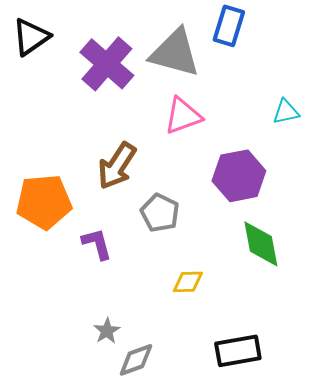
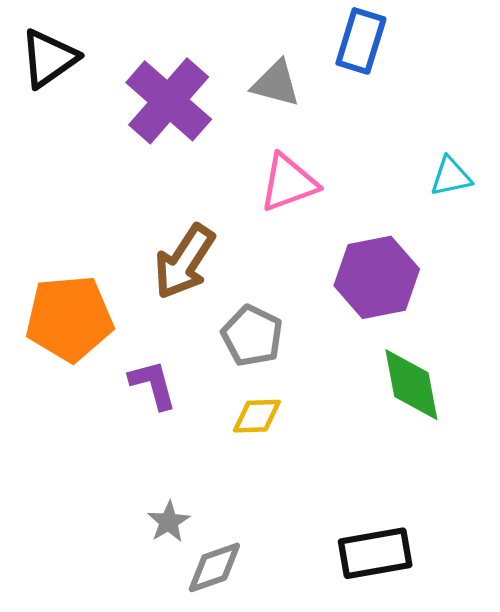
gray triangle: (175, 53) -> (276, 84), size x0.6
yellow diamond: (188, 282) -> (257, 416), moved

